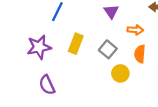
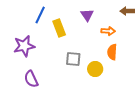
yellow rectangle: (76, 44) -> (59, 28), moved, turned -42
gray square: (108, 49) -> (73, 59), moved, turned -35

